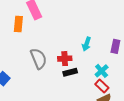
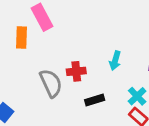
red cross: (65, 59) -> (76, 71), moved

